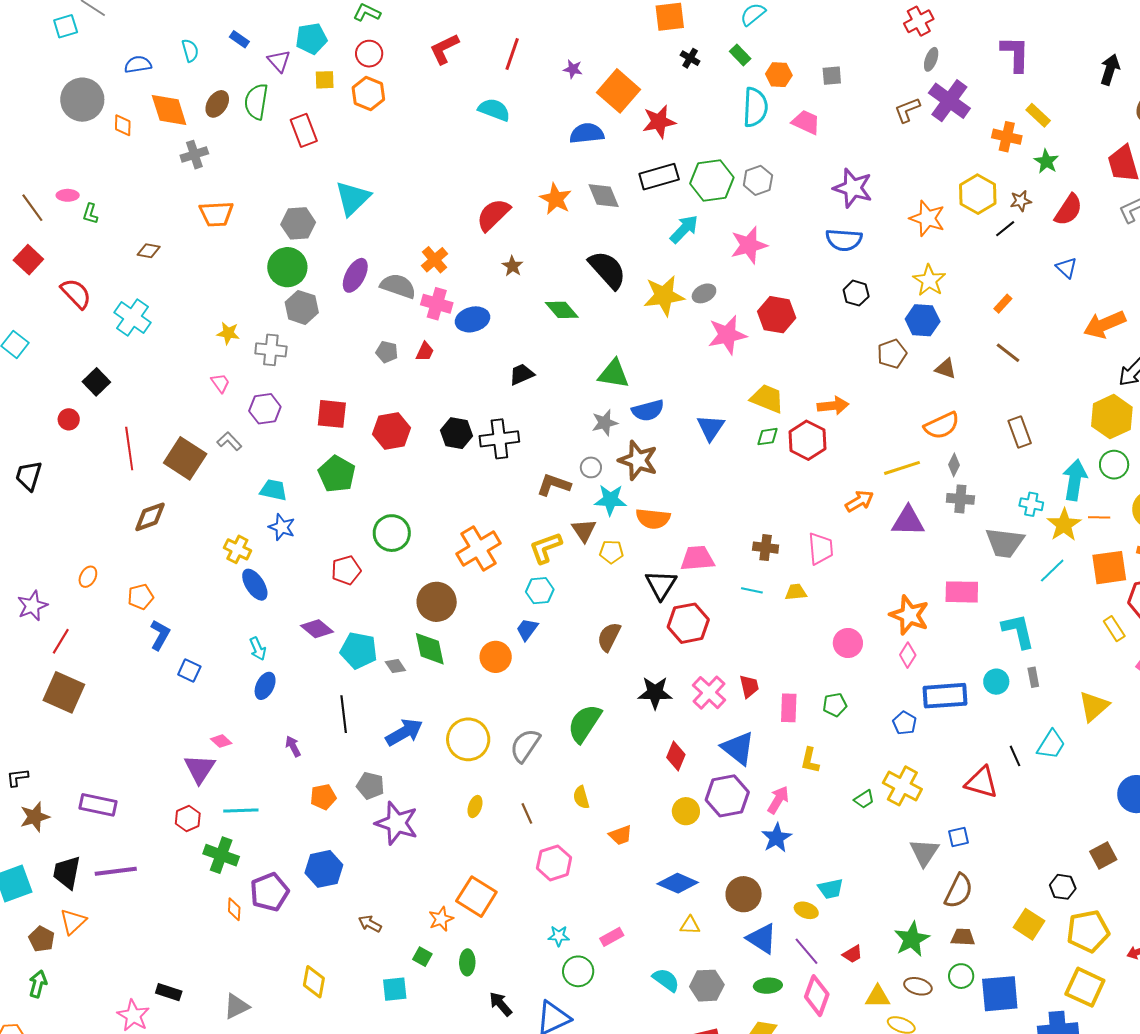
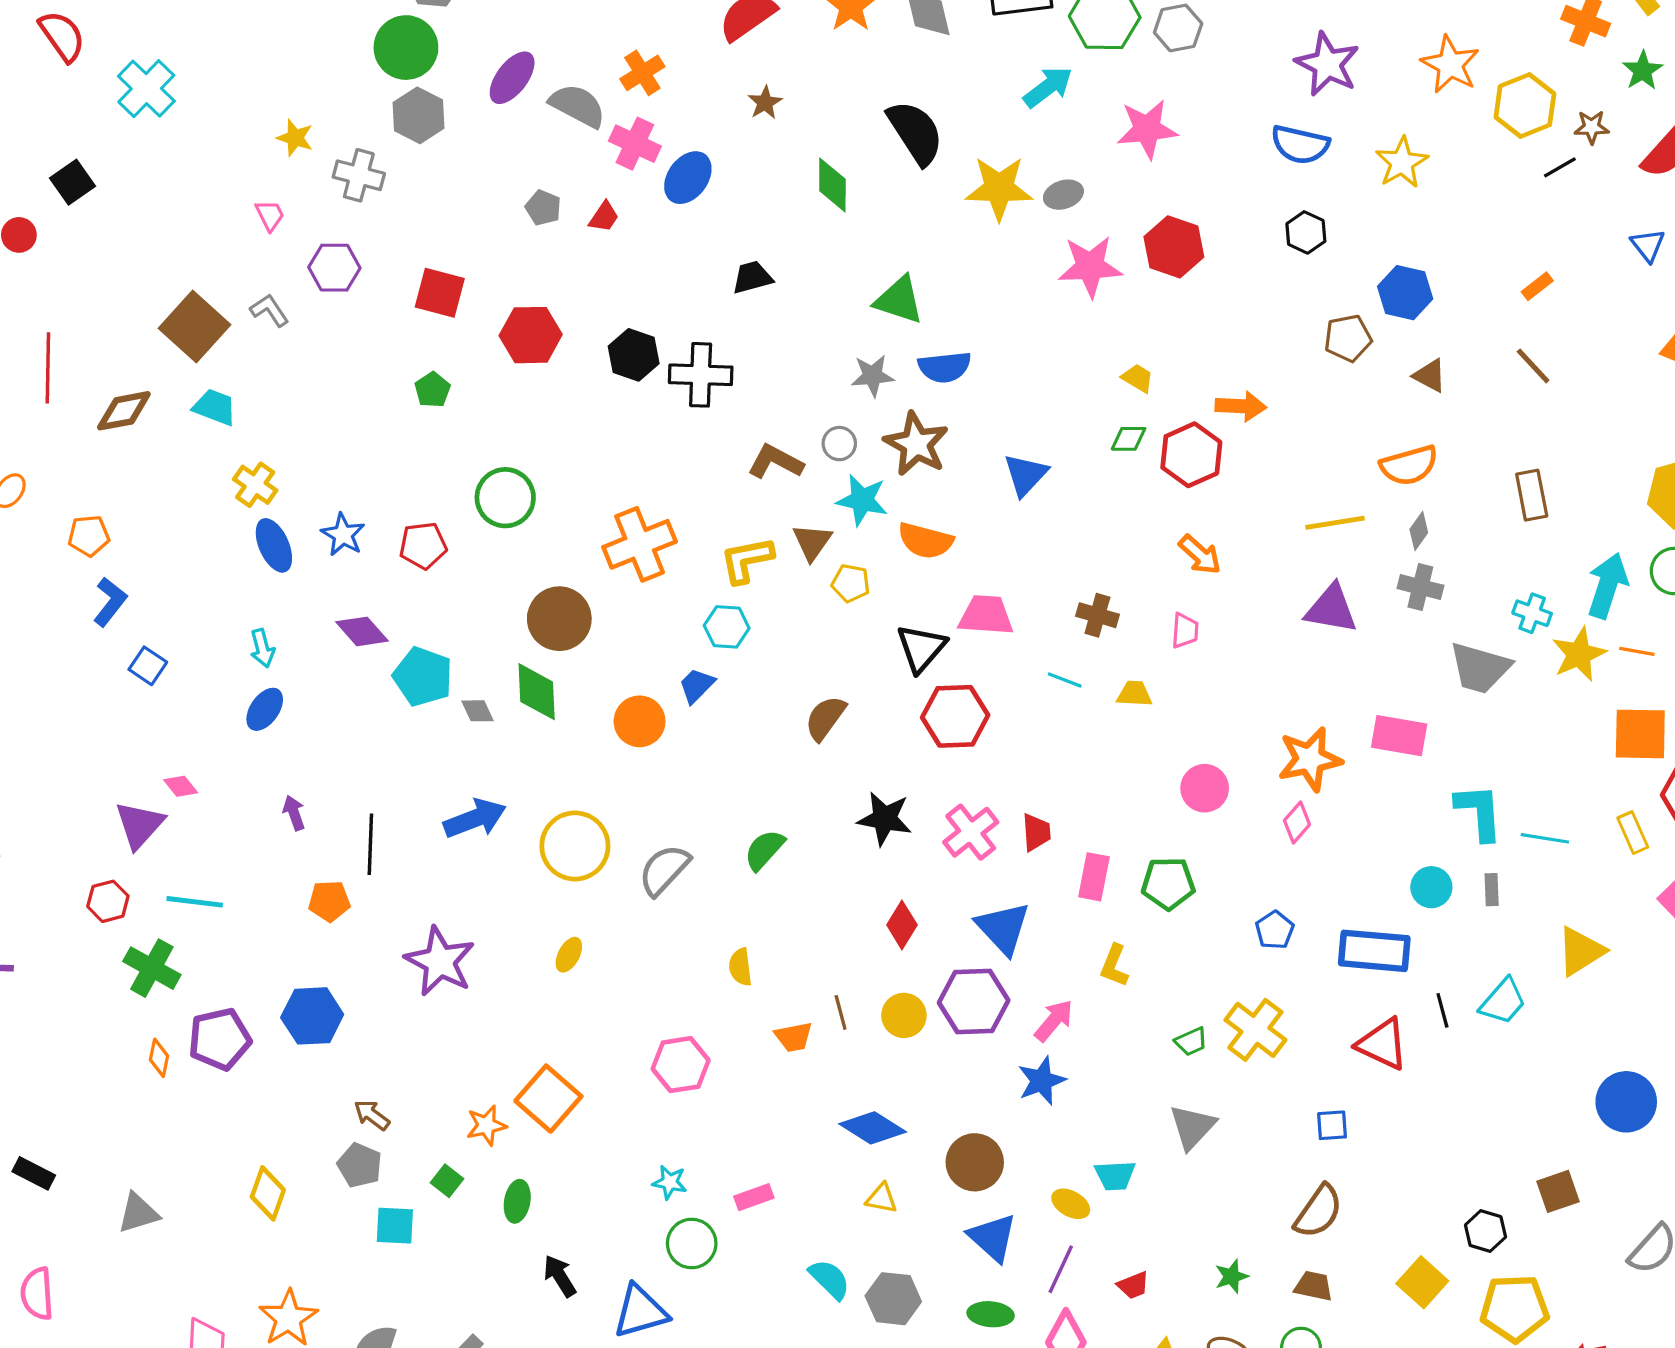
orange star: (927, 218) -> (1450, 64), moved
yellow star: (929, 280) -> (1402, 162), moved
green diamond: (562, 310) -> (832, 185), turned 32
blue ellipse: (472, 319) -> (688, 178), turned -48
yellow trapezoid: (767, 399) -> (1138, 378), size x0.6
blue triangle: (711, 428) -> (1026, 475), moved
red line: (129, 448) -> (48, 368), moved
green pentagon: (337, 474) -> (432, 390), size x0.6
cyan trapezoid: (273, 490) -> (215, 407), moved
orange arrow: (859, 501) -> (1200, 555), moved, turned 64
blue star: (282, 527) -> (343, 535), moved
pink trapezoid: (821, 549) -> (1185, 631), size x0.7
cyan line: (1052, 571) -> (1545, 838), moved, turned 44
orange star: (909, 615) -> (1310, 759), turned 30
blue rectangle: (945, 696) -> (1374, 951), moved
green pentagon: (835, 705) -> (1168, 883), size x1.4
black line: (344, 714) -> (370, 844), moved
green semicircle: (584, 723) -> (764, 850), size x0.7
gray pentagon: (370, 786) -> (360, 1165), moved
brown line: (527, 813) -> (841, 1012), moved
gray triangle: (924, 852) -> (1192, 1127), moved
green star: (912, 939) -> (1232, 1276), size x0.6
purple line: (807, 951) -> (1061, 1269), turned 56

